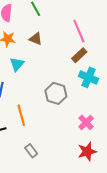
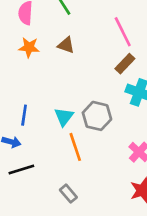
cyan triangle: (17, 64) -> (64, 117), moved
orange line: (21, 115) -> (75, 147), moved

